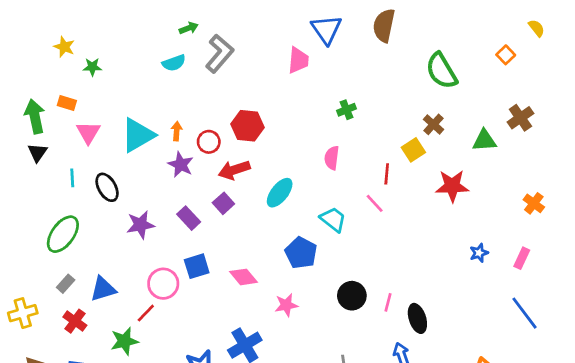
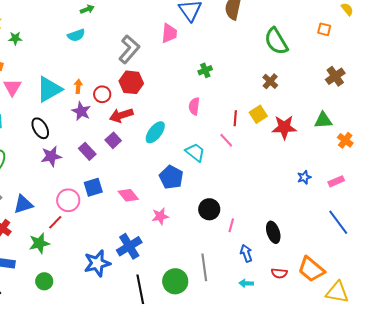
gray L-shape: (219, 54) -> (129, 49), moved
orange square: (506, 55) -> (324, 29), turned -32
green triangle: (484, 140) -> (323, 120), moved
yellow square: (413, 150) -> (258, 114), moved
black ellipse: (107, 187) -> (40, 128), moved
pink rectangle: (522, 258) -> (336, 181), turned 42
pink line: (388, 302) -> (231, 225), moved
black ellipse: (417, 318) -> (273, 232), moved

